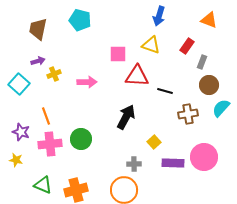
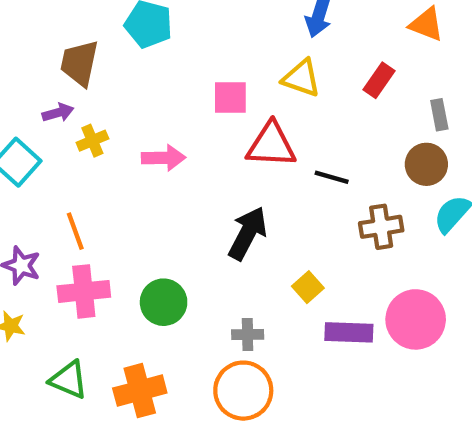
brown trapezoid: (38, 29) -> (80, 63), moved
gray rectangle: (202, 62) -> (439, 115), moved, turned -32
green circle: (81, 139) -> (164, 302), moved
gray cross: (134, 164) -> (248, 335), moved

